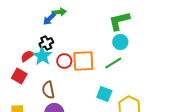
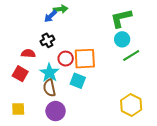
red semicircle: (27, 56) -> (28, 53), turned 40
cyan star: (42, 56) -> (49, 73), moved
green line: (113, 63) -> (131, 56), moved
cyan square: (104, 94) -> (78, 81), moved

